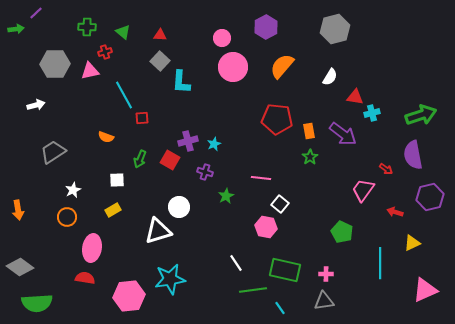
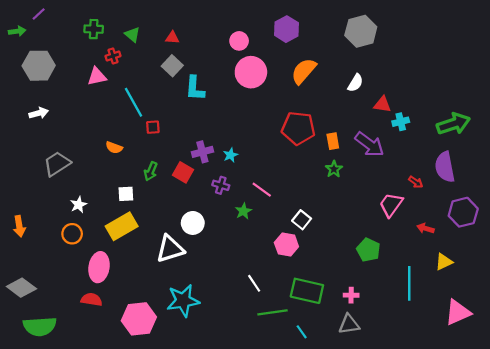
gray hexagon: (55, 64) -> (39, 66), moved
pink line: (261, 178) -> (262, 190), moved, turned 30
yellow rectangle: (113, 210) -> (122, 226), size x1.8

